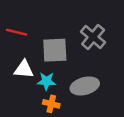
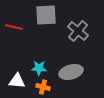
gray square: (55, 50) -> (46, 15), moved
white triangle: (24, 69) -> (17, 81), moved

